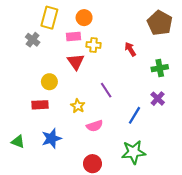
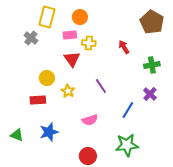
yellow star: (78, 106) -> (68, 91), moved

